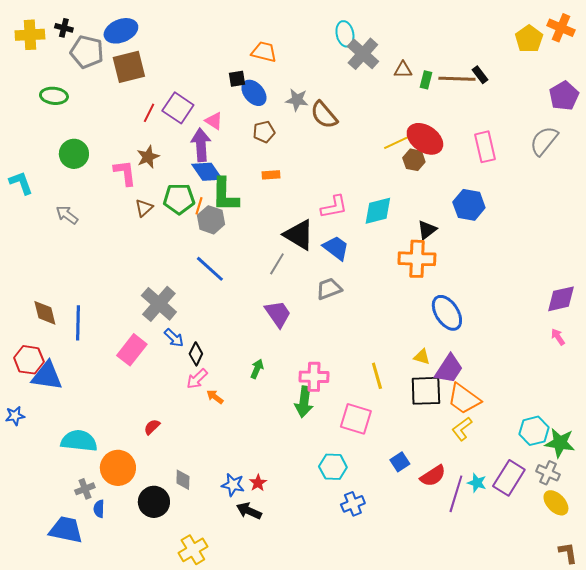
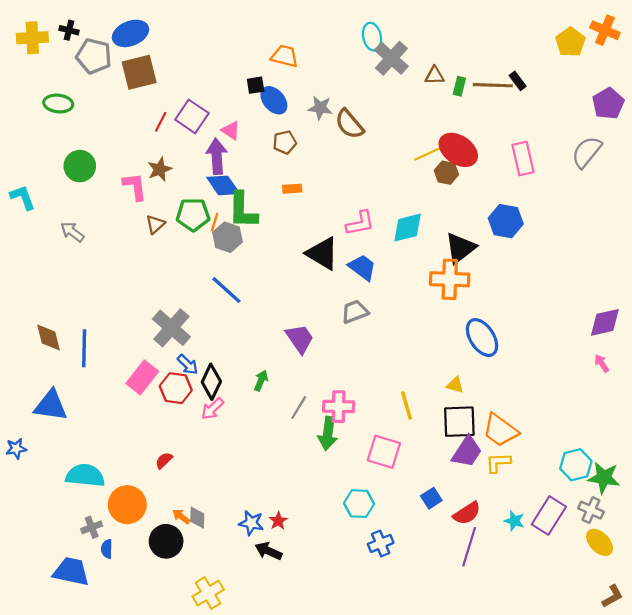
black triangle: (427, 230) -> (460, 248), size x1.5
gray line: (277, 264) -> (299, 408), moved
black diamond: (196, 354) -> (211, 382), size x1.4
red hexagon: (29, 360) -> (176, 388), moved
green arrow: (257, 369) -> (261, 381), moved
purple trapezoid: (449, 369) -> (467, 452), moved
orange arrow: (215, 397) -> (181, 517), moved
yellow L-shape: (462, 429) -> (498, 463), turned 35
purple line: (456, 494) -> (469, 547), moved
brown L-shape: (568, 553) -> (612, 596), turned 70

